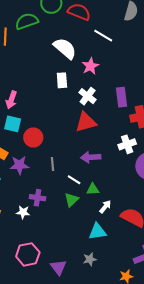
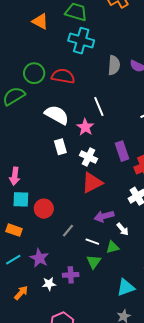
white line: (103, 36) -> (99, 106), moved, turned 48
gray line: (52, 164) -> (68, 231), turned 56
purple star: (19, 165) -> (39, 258), moved, turned -30
purple cross: (37, 198) -> (71, 275), moved
white arrow: (105, 207) -> (123, 229), moved, turned 112

